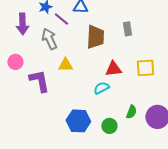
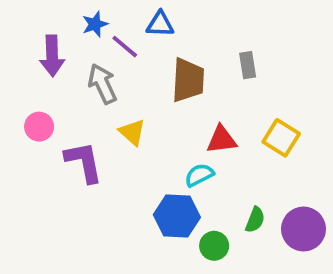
yellow triangle: (65, 65) -> (132, 132), turned 42
yellow square: (145, 68) -> (281, 138), turned 36
blue hexagon: (78, 121) -> (177, 216), moved

